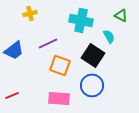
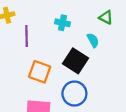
cyan cross: (81, 20) -> (62, 23), size x0.6
purple line: (48, 43) -> (27, 36), moved, turned -66

